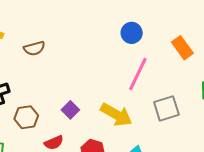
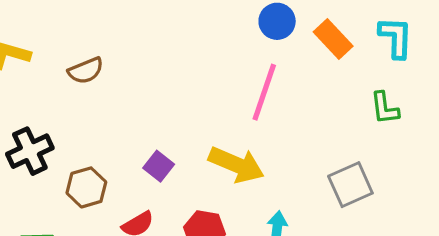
blue circle: (132, 33) -> (277, 21), moved
gray square: (166, 108) -> (350, 185), moved

